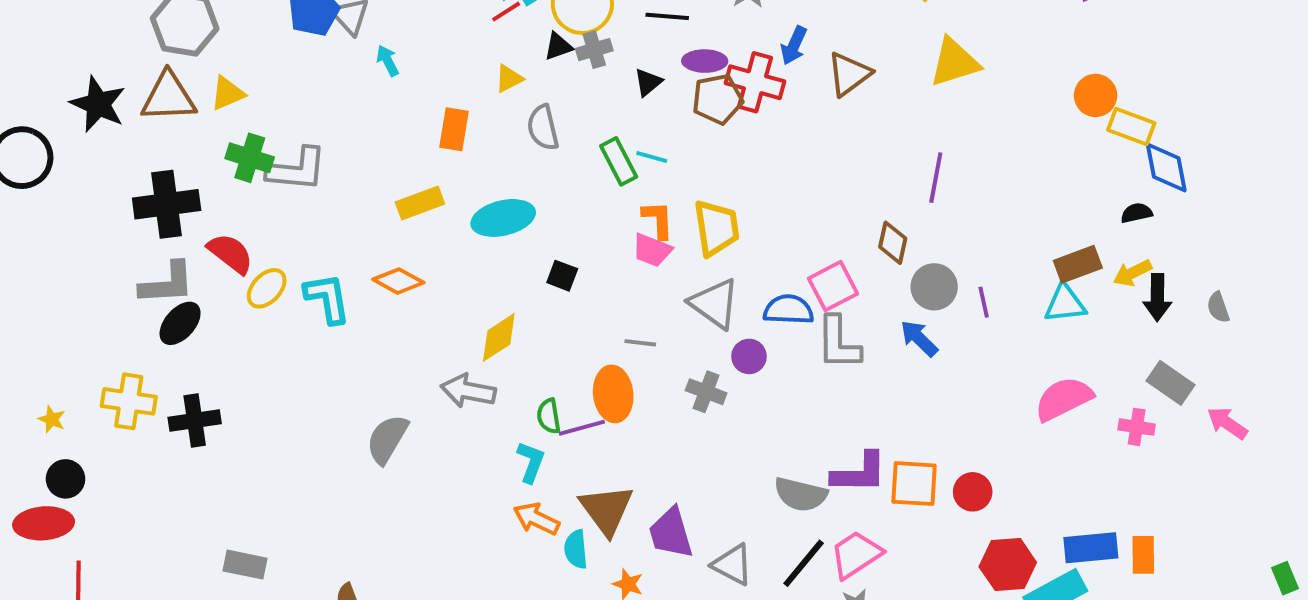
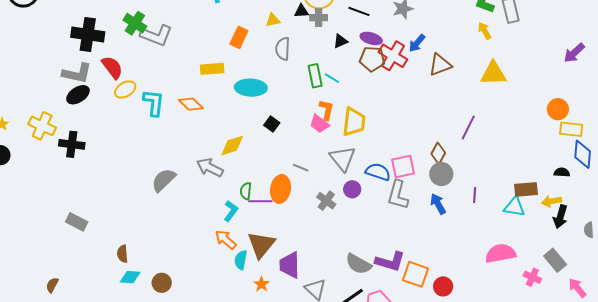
yellow rectangle: (1131, 126) -> (571, 129), turned -30
gray circle: (934, 287) -> (441, 174), moved

